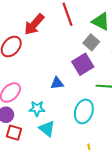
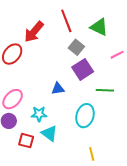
gray square: (91, 42) -> (76, 47), moved
red square: (14, 133) -> (26, 141), moved

